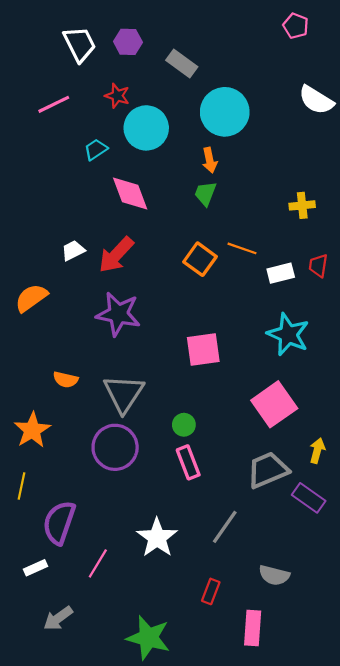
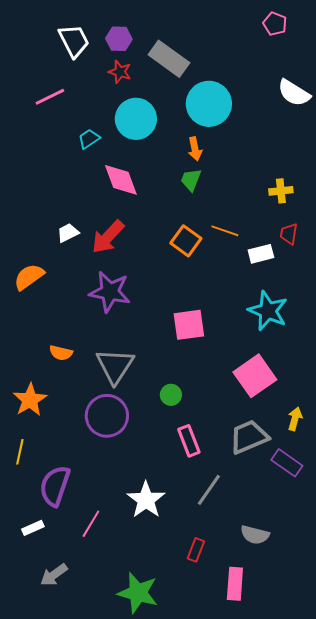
gray rectangle: (182, 63) -> (169, 59), size x1.4
red star: (117, 96) -> (120, 72), moved
red trapezoid: (318, 266) -> (289, 234), moved
pink rectangle: (188, 462) -> (189, 441), moved

